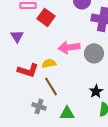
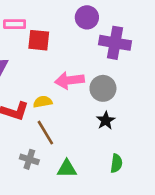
red square: (46, 17) -> (39, 40), turned -30
black star: (96, 91) -> (106, 121), moved

